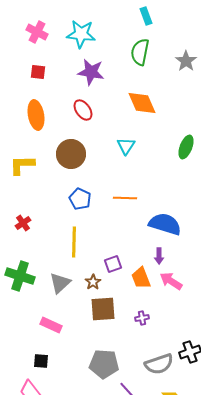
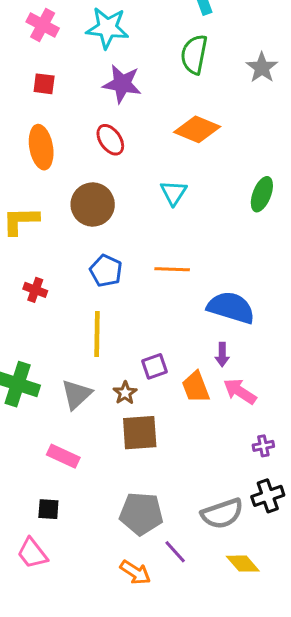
orange diamond: (142, 103) -> (197, 129), turned -44
red cross: (23, 223) -> (35, 290), moved, turned -35
purple cross: (142, 318) -> (263, 446), moved

